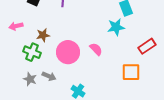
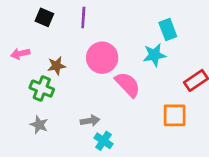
pink semicircle: (96, 49) -> (128, 84), size x1.5
pink circle: (68, 52) -> (102, 58), moved
gray arrow: (49, 76) -> (90, 121), moved, turned -32

